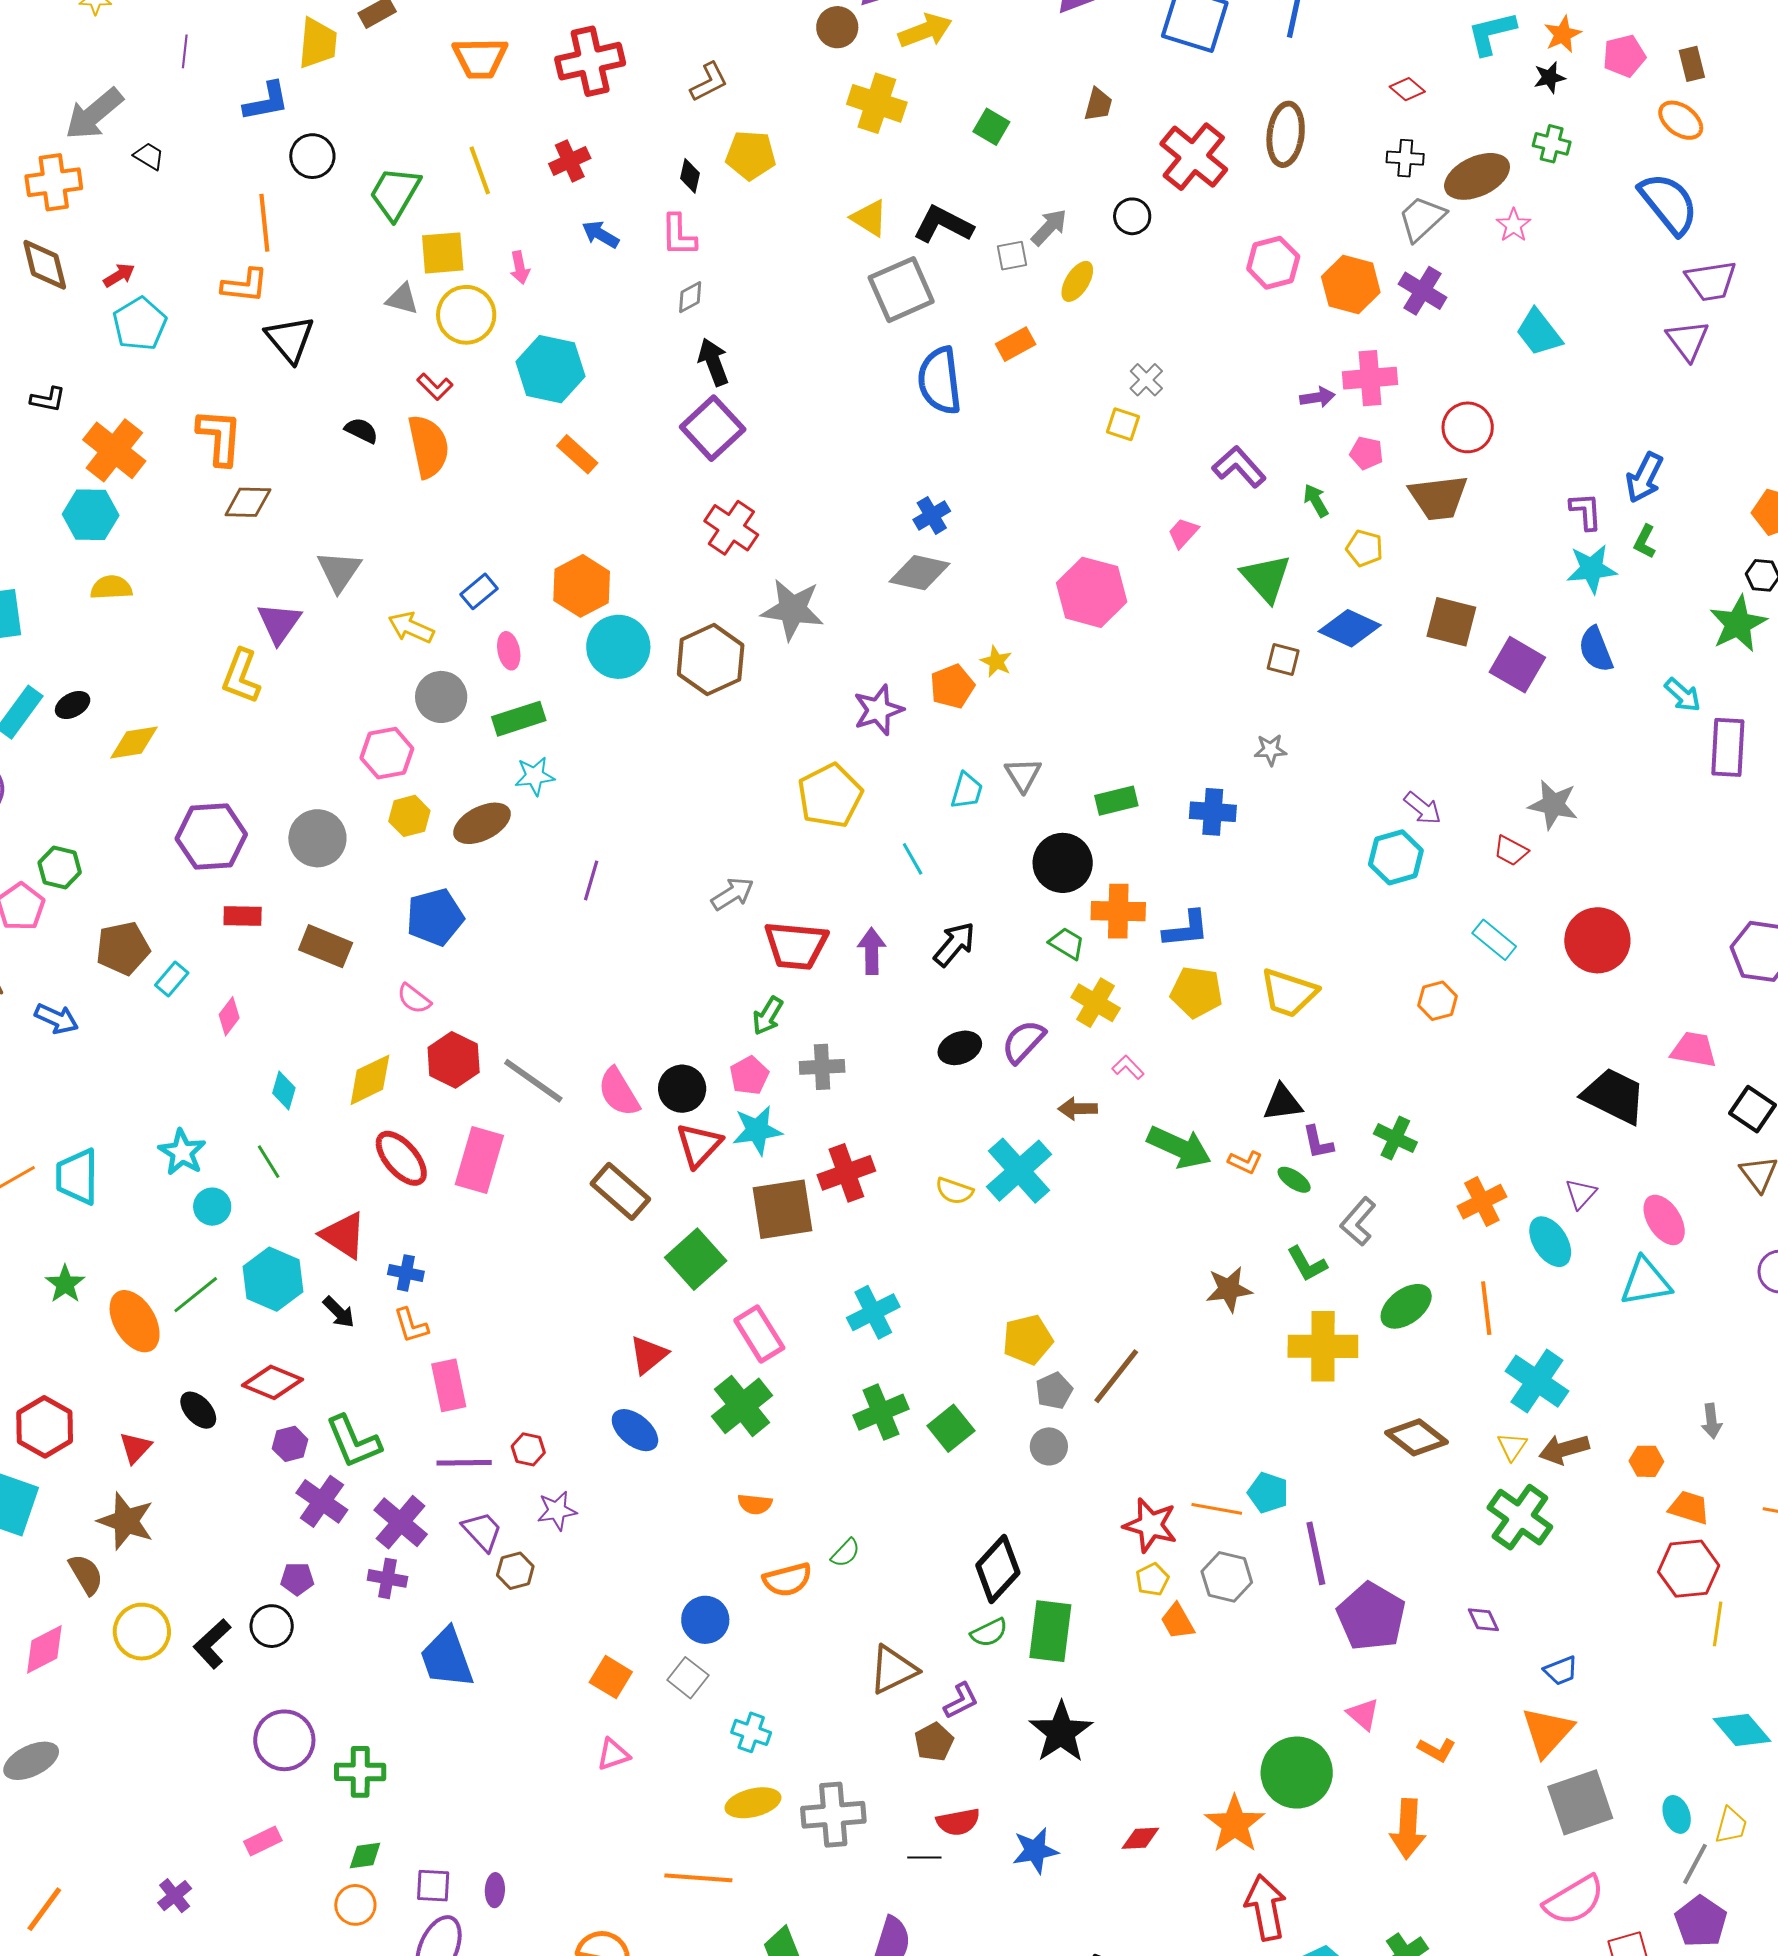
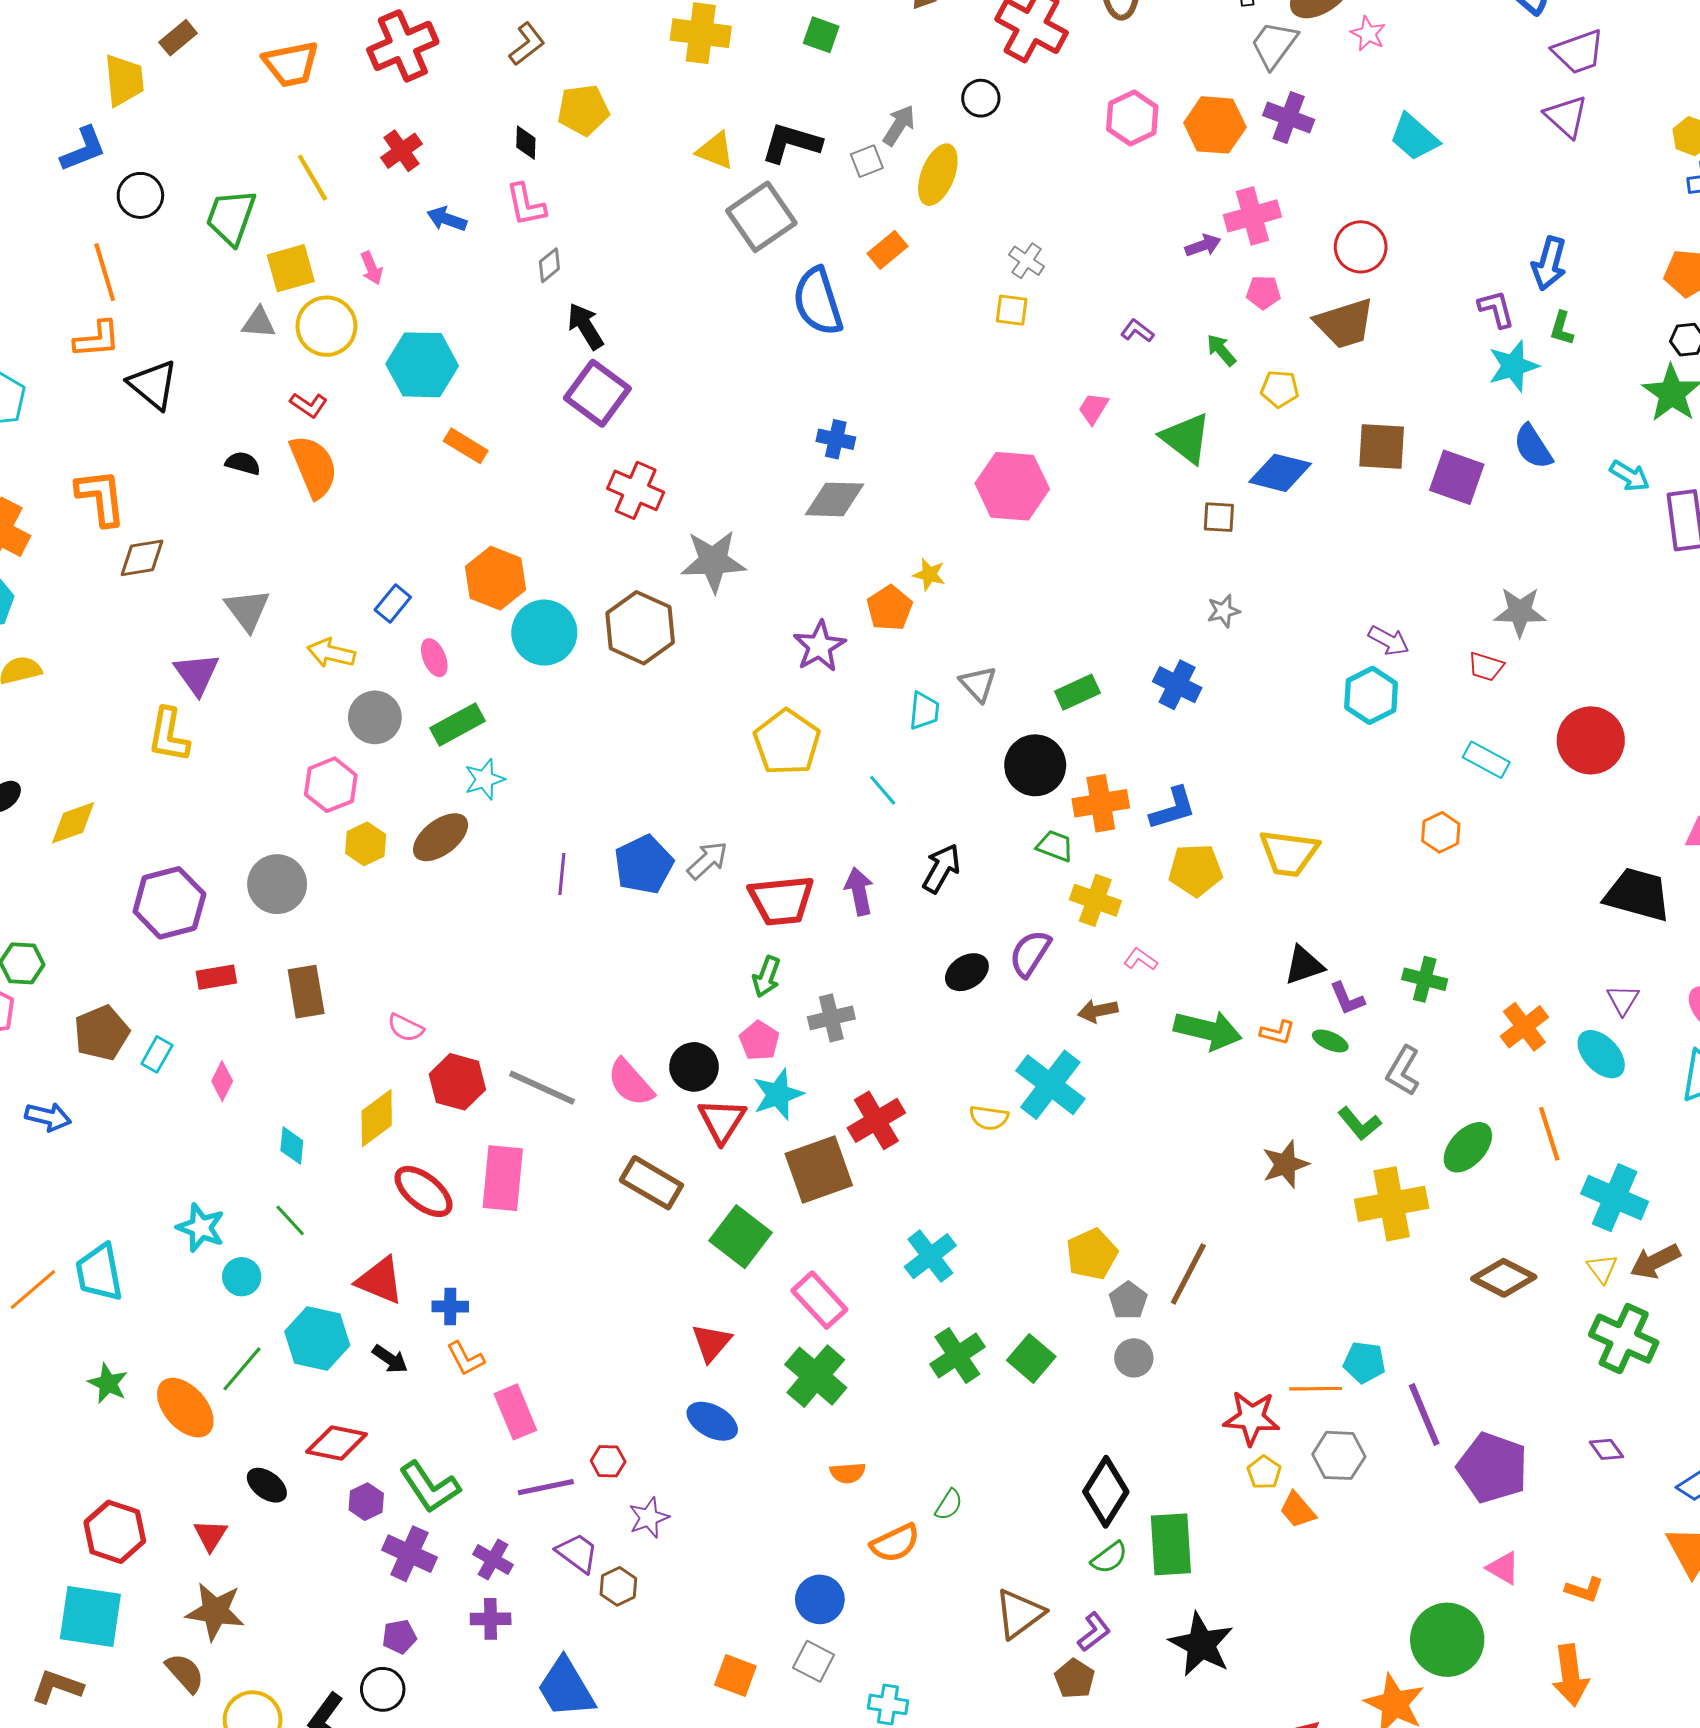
yellow ellipse: (1077, 281) -> (938, 175), size x1.4
purple L-shape: (1239, 467) -> (1137, 331), size x0.6
blue cross: (932, 515) -> (836, 439), turned -36
blue cross: (1213, 812) -> (1177, 685), turned 33
blue pentagon: (435, 917) -> (644, 865), moved
brown rectangle: (326, 946) -> (306, 992), turned 69
purple cross: (401, 1522) -> (493, 1560), size x0.7

